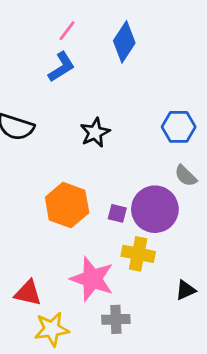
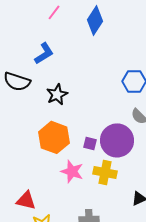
blue L-shape: (61, 67) -> (44, 53), moved
black star: (95, 132) -> (57, 94), moved
pink star: (92, 279) -> (72, 171), moved, size x0.7

